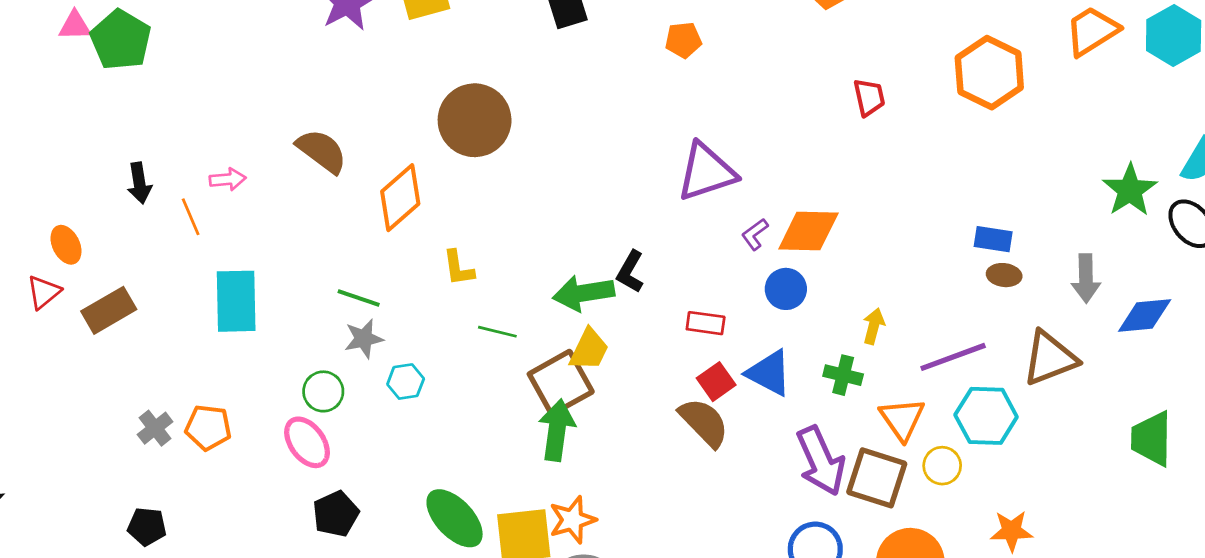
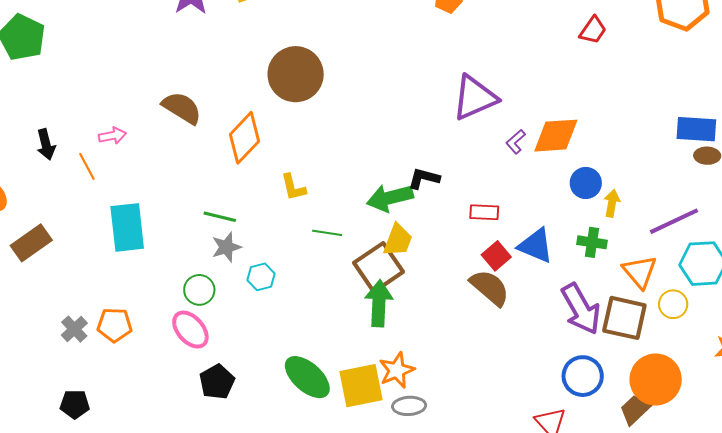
red trapezoid: (869, 97) -> (593, 30), turned 52
blue rectangle: (993, 239) -> (696, 129), size x1.4
black L-shape: (630, 272) -> (424, 178), turned 80
blue circle: (786, 289) -> (586, 183), moved

